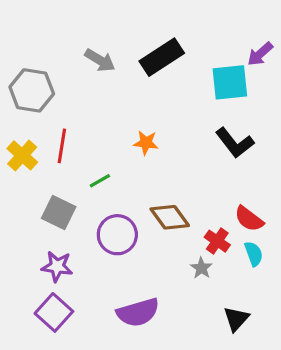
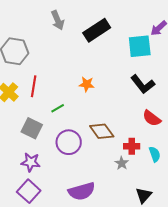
gray arrow: (100, 60) -> (58, 20), moved, turned 36
red semicircle: (249, 219) -> (152, 118), moved
red cross: (217, 241) -> (132, 146), turned -35

